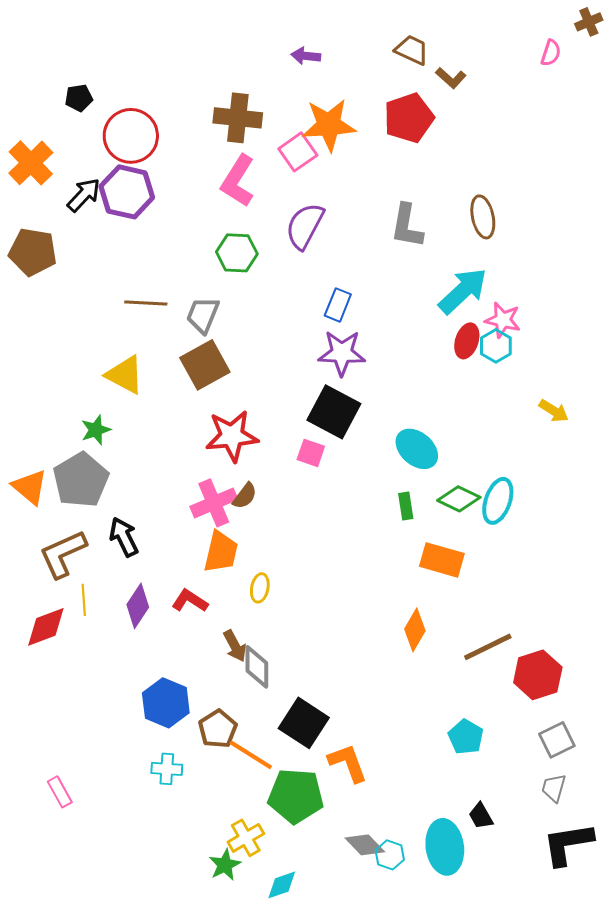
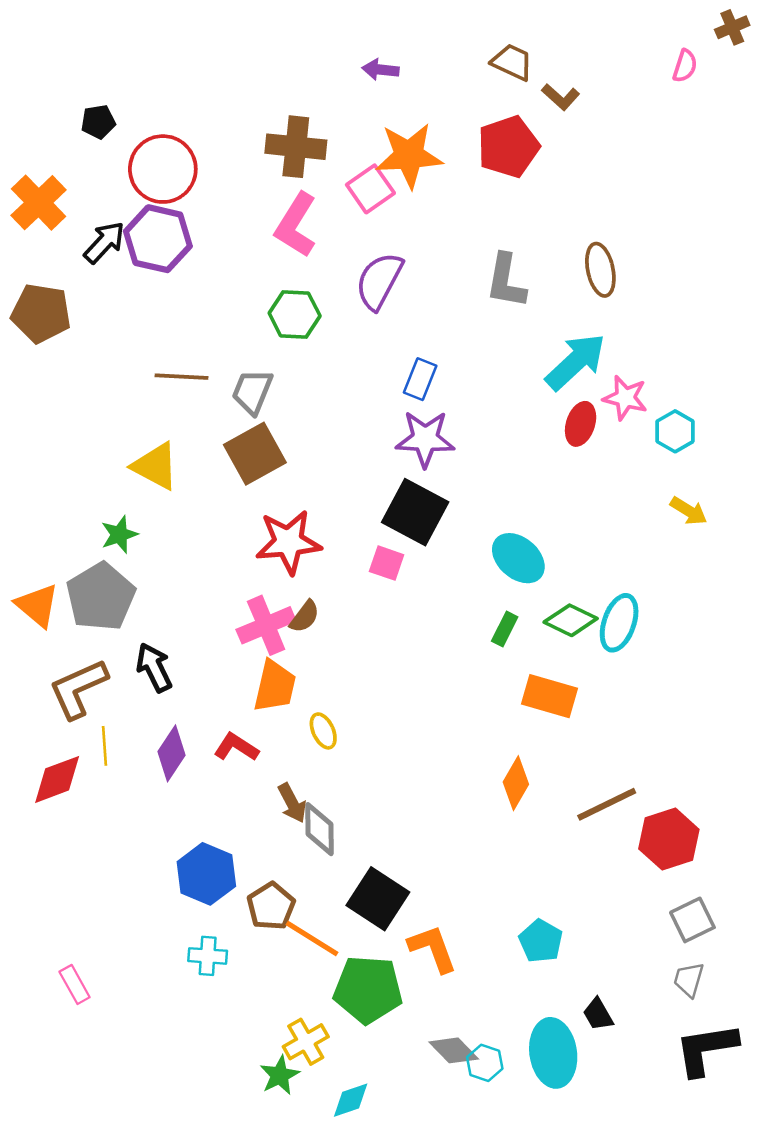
cyan hexagon: (496, 346) -> (675, 431), moved
green rectangle: (406, 506) -> (505, 629), turned 36
yellow ellipse: (260, 588) -> (323, 731), turned -36
cyan pentagon: (466, 737) -> (541, 941), moved

